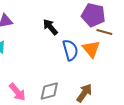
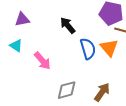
pink arrow: (17, 92) -> (42, 61), moved

